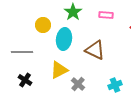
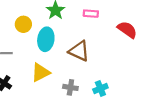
gray cross: (78, 84) -> (70, 87), moved, turned -32

